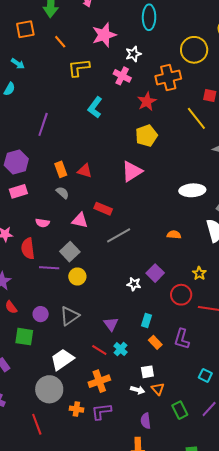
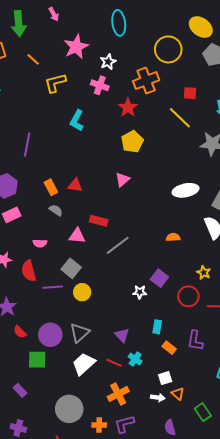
pink triangle: (132, 171) -> (122, 179), size x0.7
purple circle: (41, 314) -> (50, 335), size x1.5
white trapezoid: (62, 359) -> (84, 364), moved

